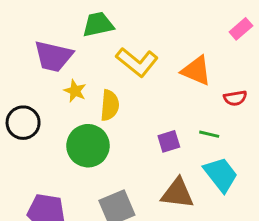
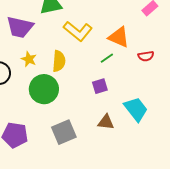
yellow star: (75, 91) -> (29, 59), moved
green line: (209, 134) -> (107, 58), moved, turned -48
brown triangle: (177, 193) -> (106, 122), size x0.7

